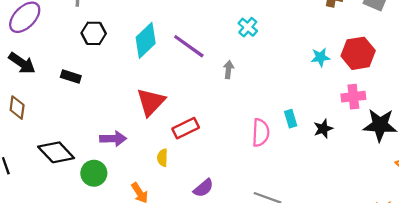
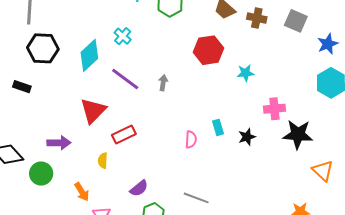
cyan cross: (248, 27) -> (123, 36), moved
black hexagon: (94, 33) -> (43, 48), size x1.4
purple line: (189, 46) -> (125, 79), moved
red hexagon: (358, 53) -> (208, 50), moved
pink semicircle: (261, 133) -> (191, 140), size x0.7

